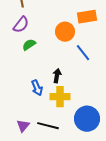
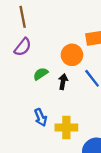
green semicircle: (29, 45) -> (41, 74), moved
black arrow: (57, 76) -> (63, 82), moved

